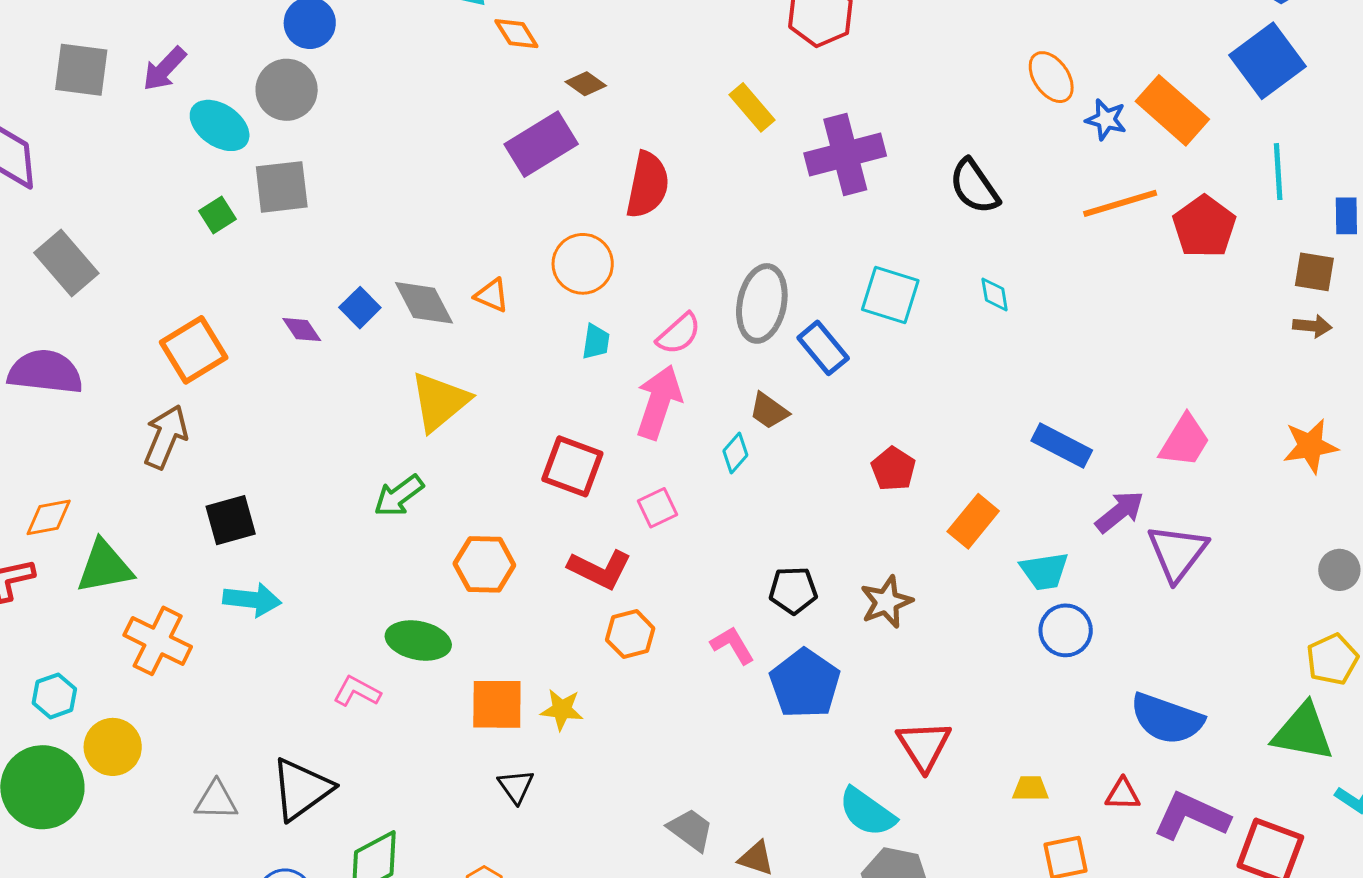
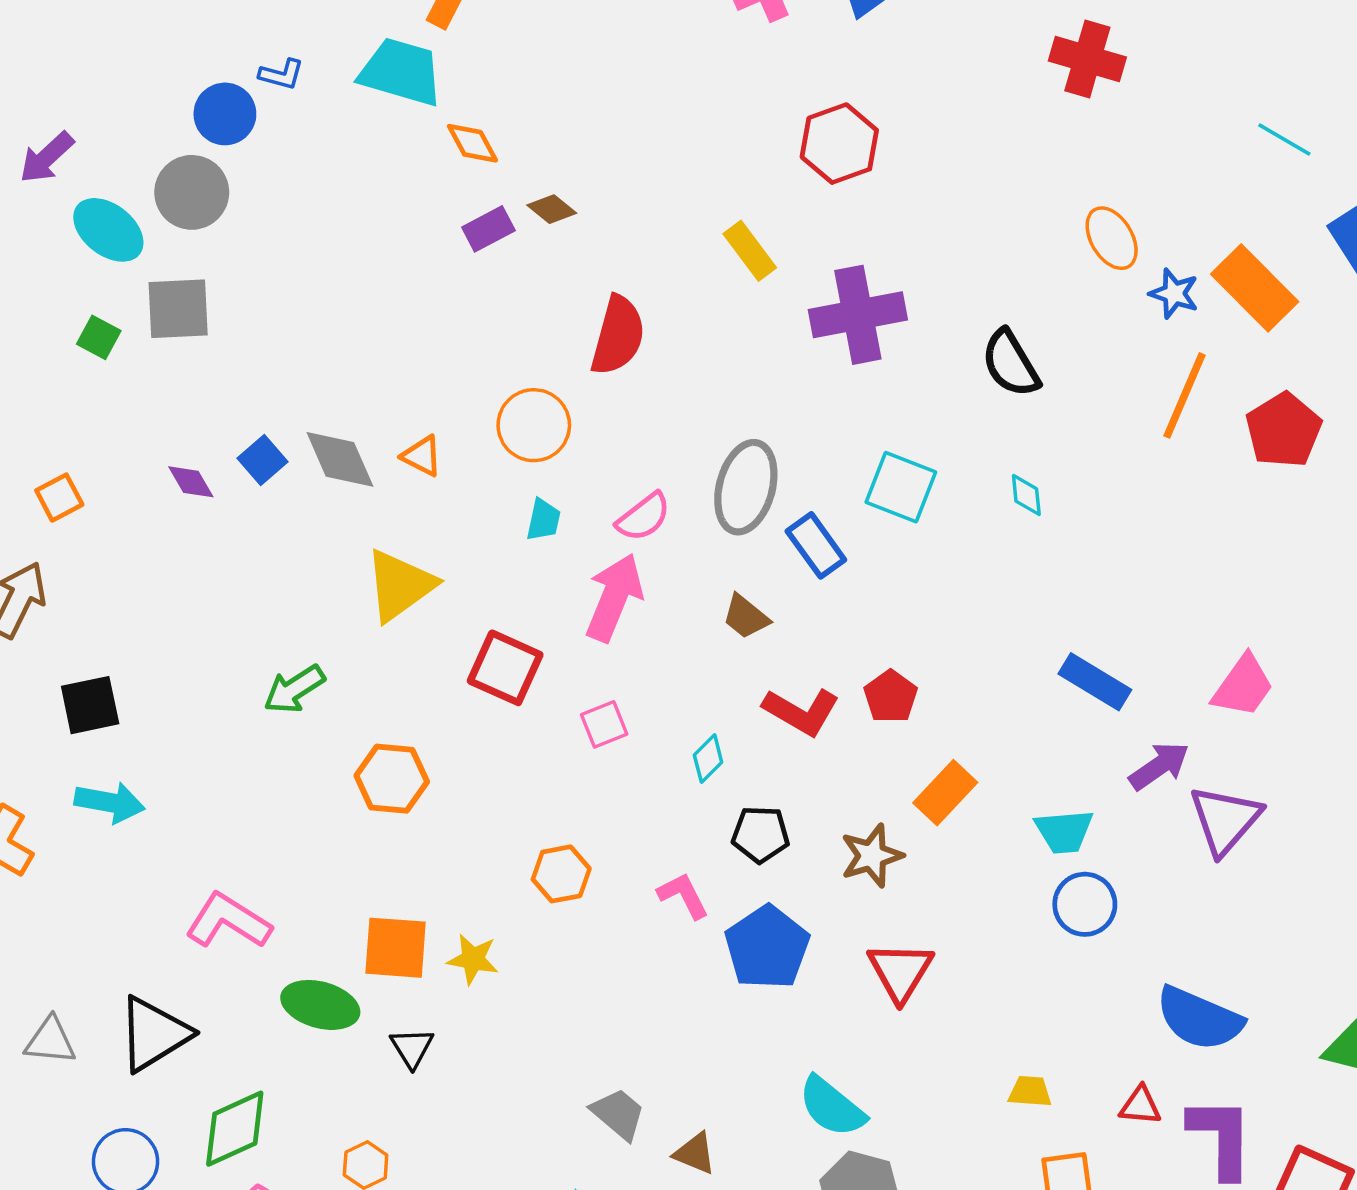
purple rectangle: (541, 144) -> (488, 229), moved, size x0.6
orange line: (1120, 203) -> (1184, 395), turned -54
green square: (217, 215) -> (99, 337), turned -33
orange square: (194, 350) -> (59, 498), size x0.6
yellow triangle: (440, 402) -> (400, 585), moved
cyan diamond: (735, 453) -> (708, 759), moved
orange rectangle: (973, 521) -> (945, 793), moved
red L-shape: (600, 569) -> (801, 712), moved
green ellipse: (418, 641) -> (320, 1005), moved
pink L-shape: (357, 691) -> (228, 921), size x1.5
red triangle: (924, 746) -> (900, 971), moved
purple L-shape: (1191, 816) -> (1221, 1137), turned 62

